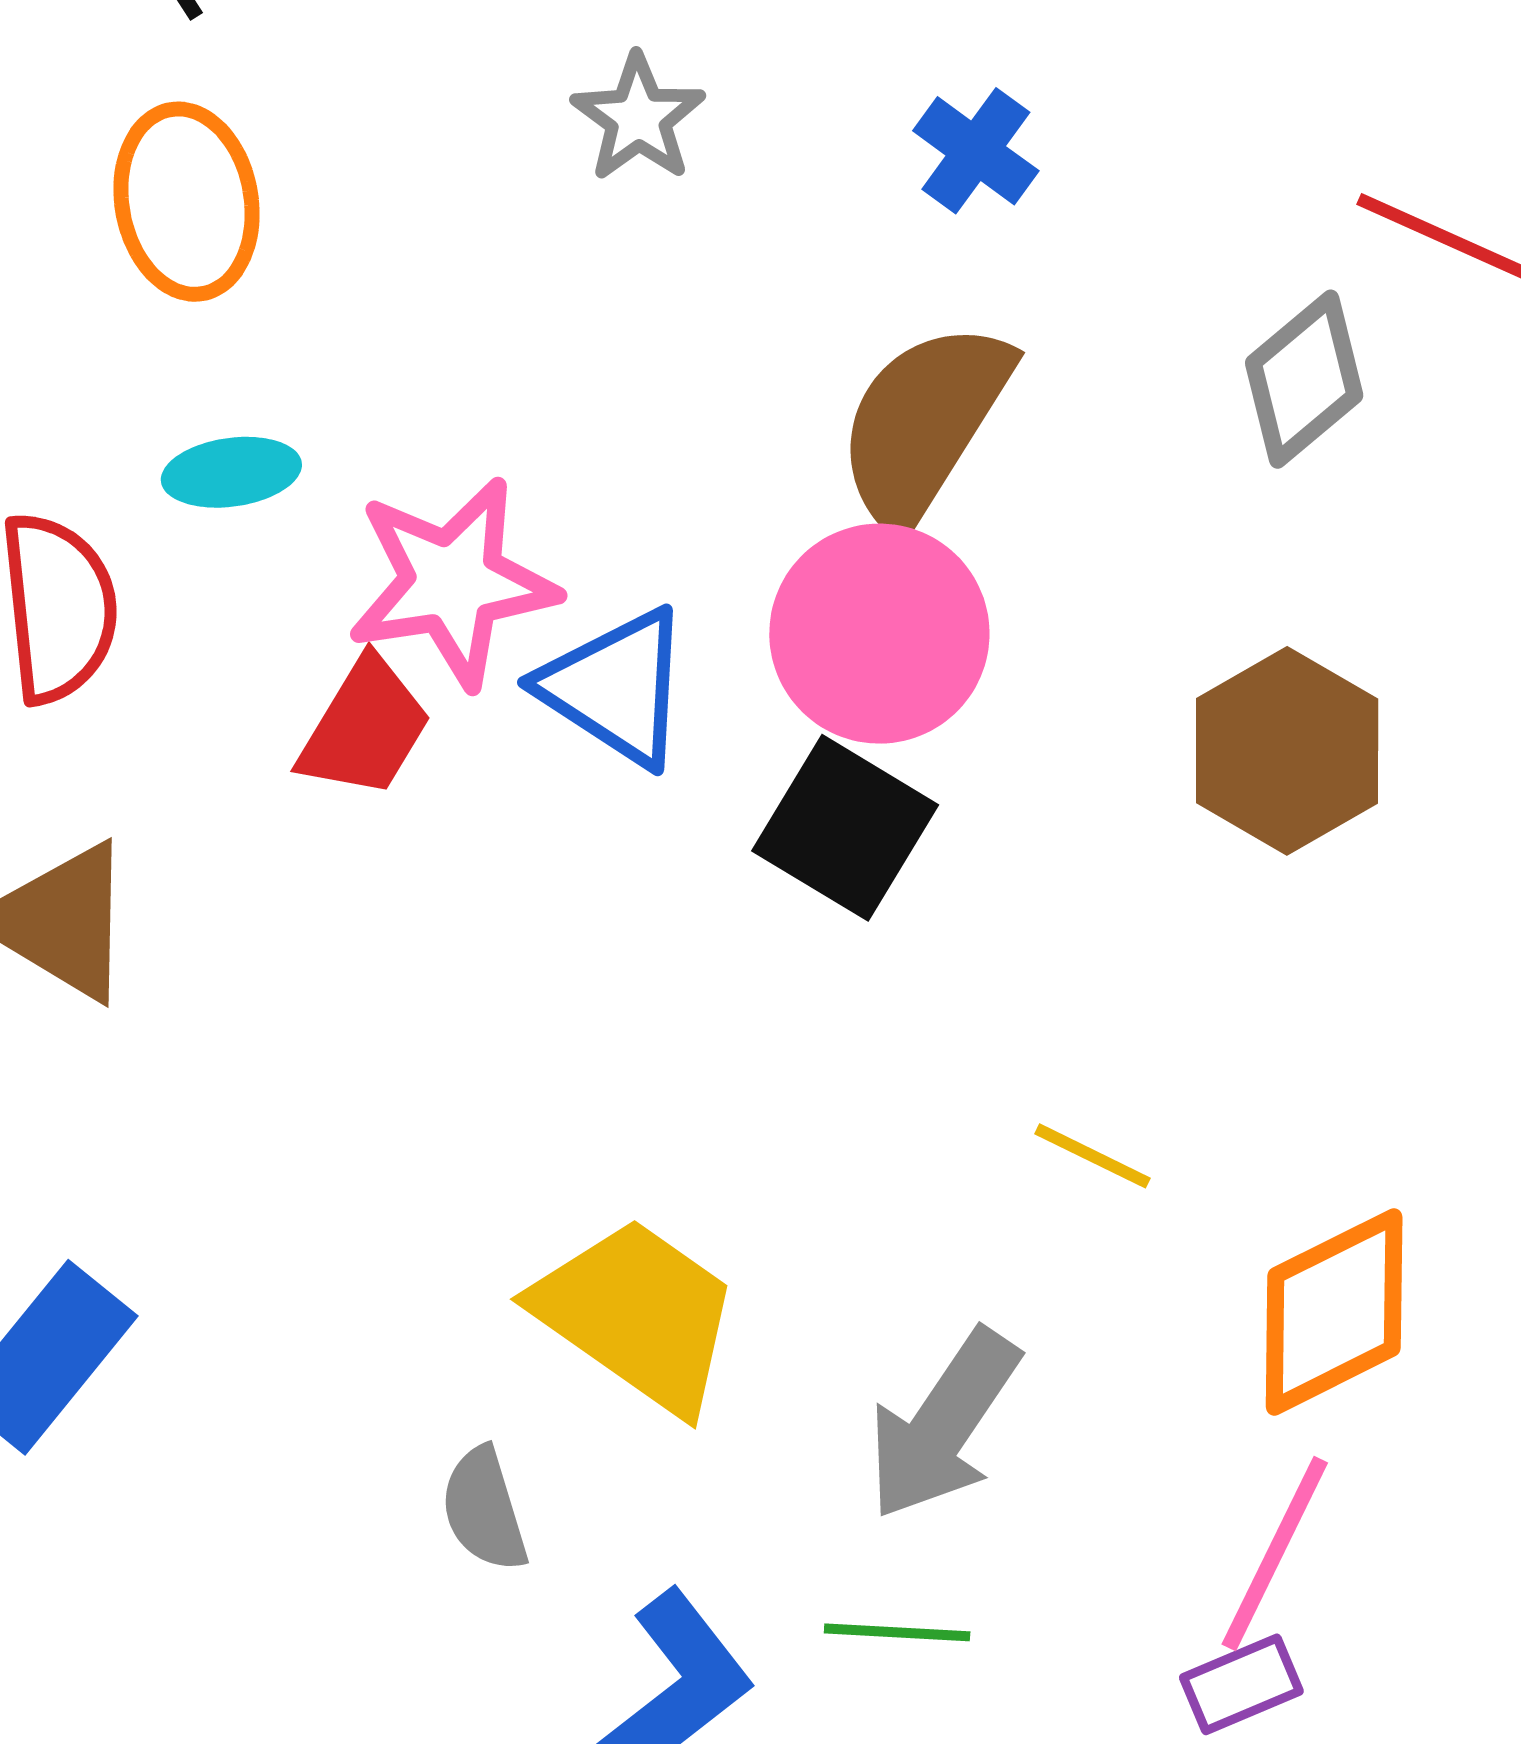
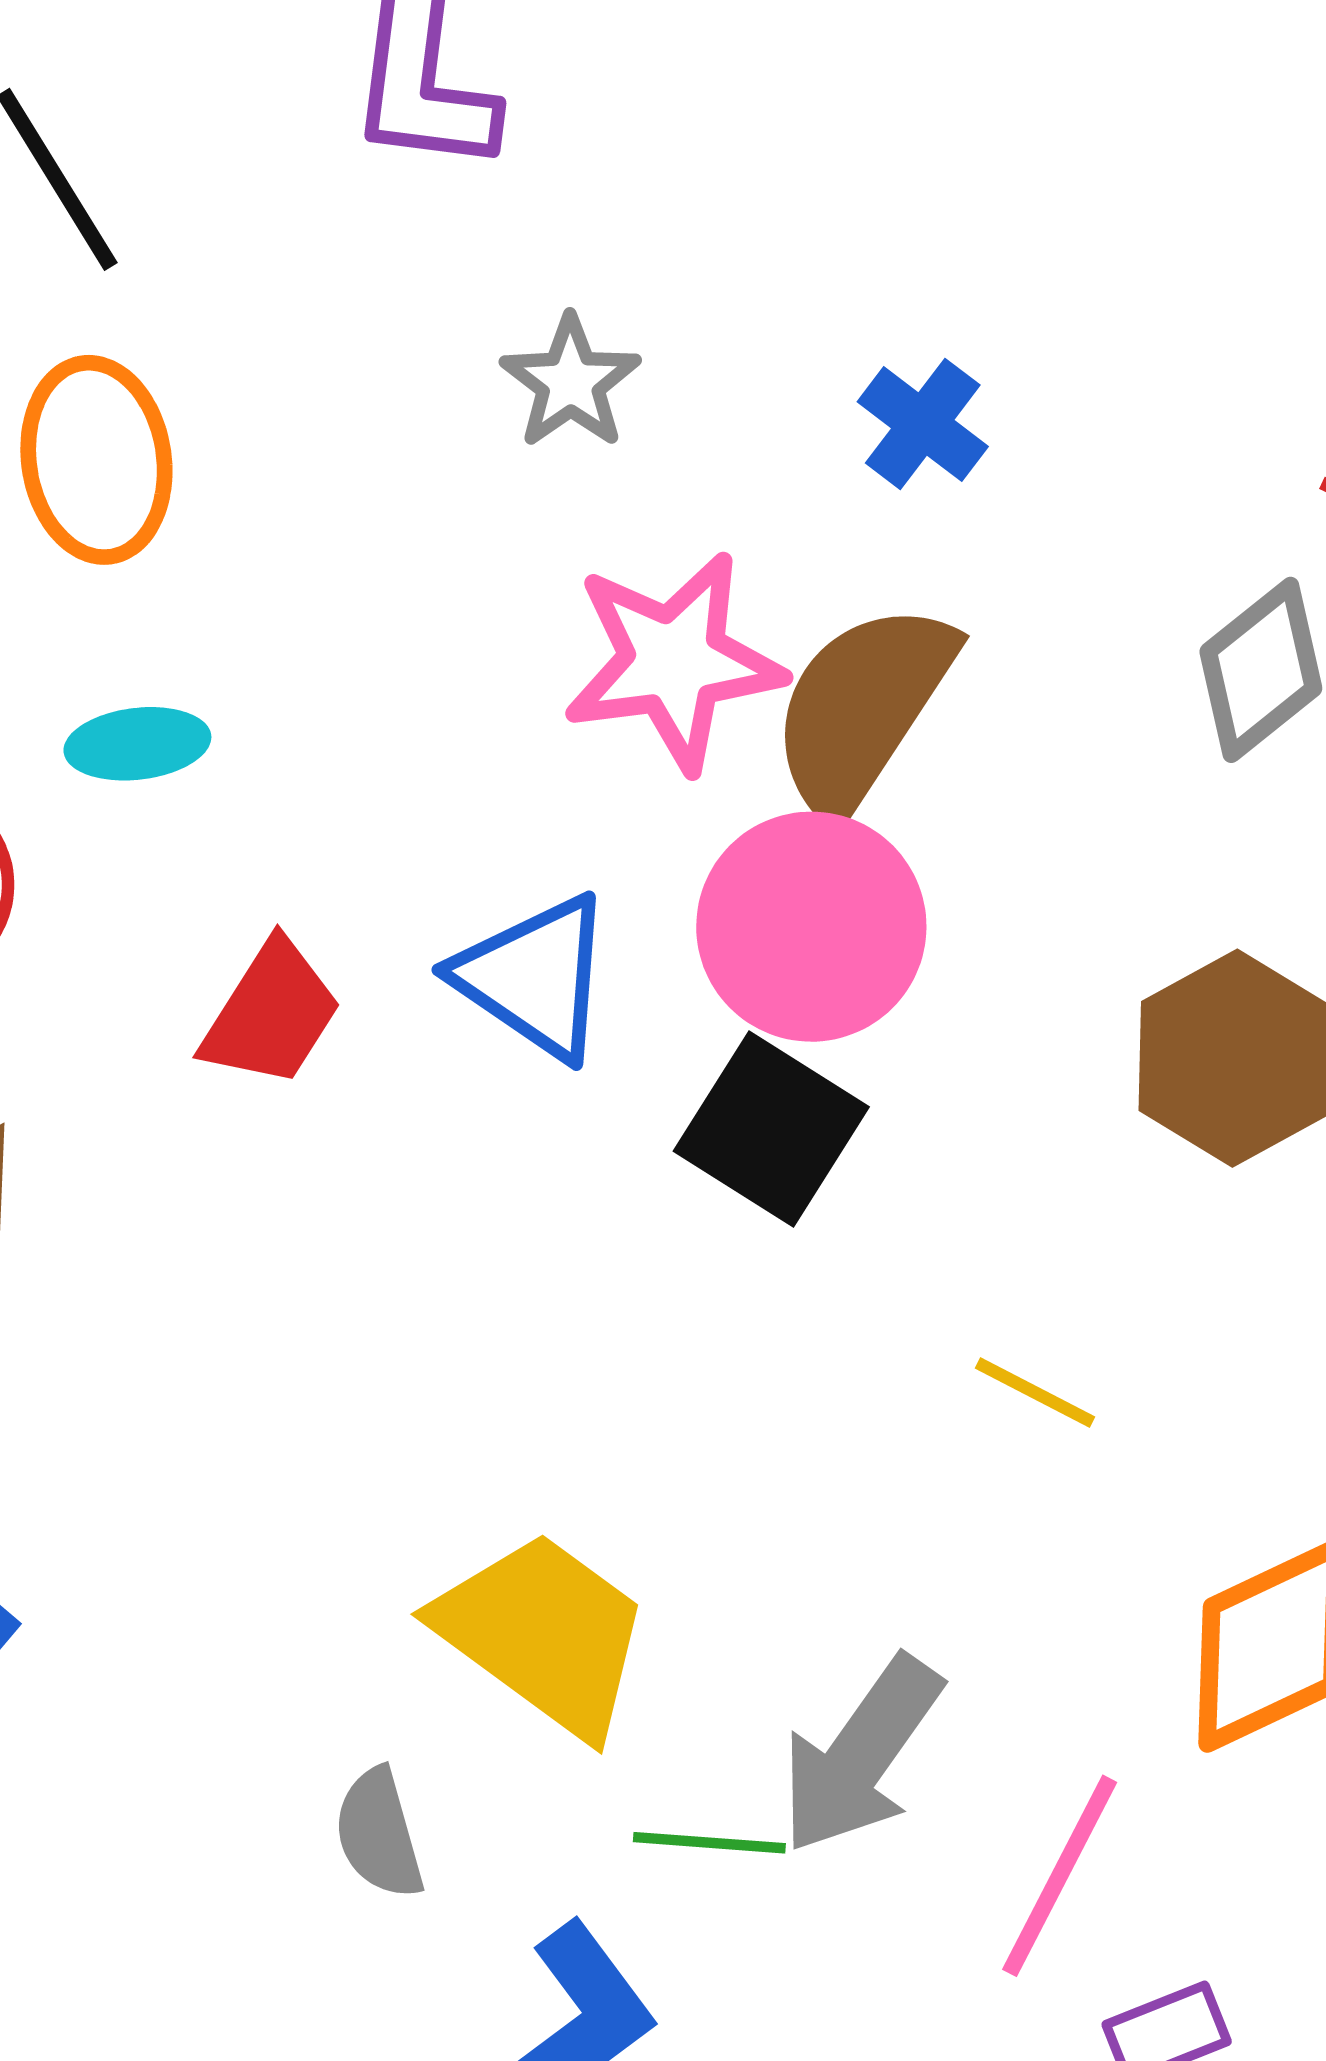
pink star: (452, 582) -> (674, 661), moved
yellow line: (1093, 1156) -> (1035, 1393), moved
pink line: (1275, 1553) -> (1060, 1876), moved
green line: (897, 1632) -> (709, 1843), moved

